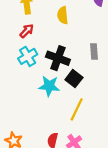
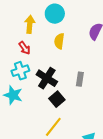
red arrow: (27, 31) -> (24, 48), turned 88
cyan star: (49, 86) -> (13, 95), moved

